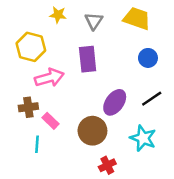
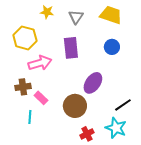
blue circle: (148, 58) -> (112, 47), moved
black line: (152, 99) -> (123, 105), moved
cyan star: (143, 138) -> (116, 128), moved

